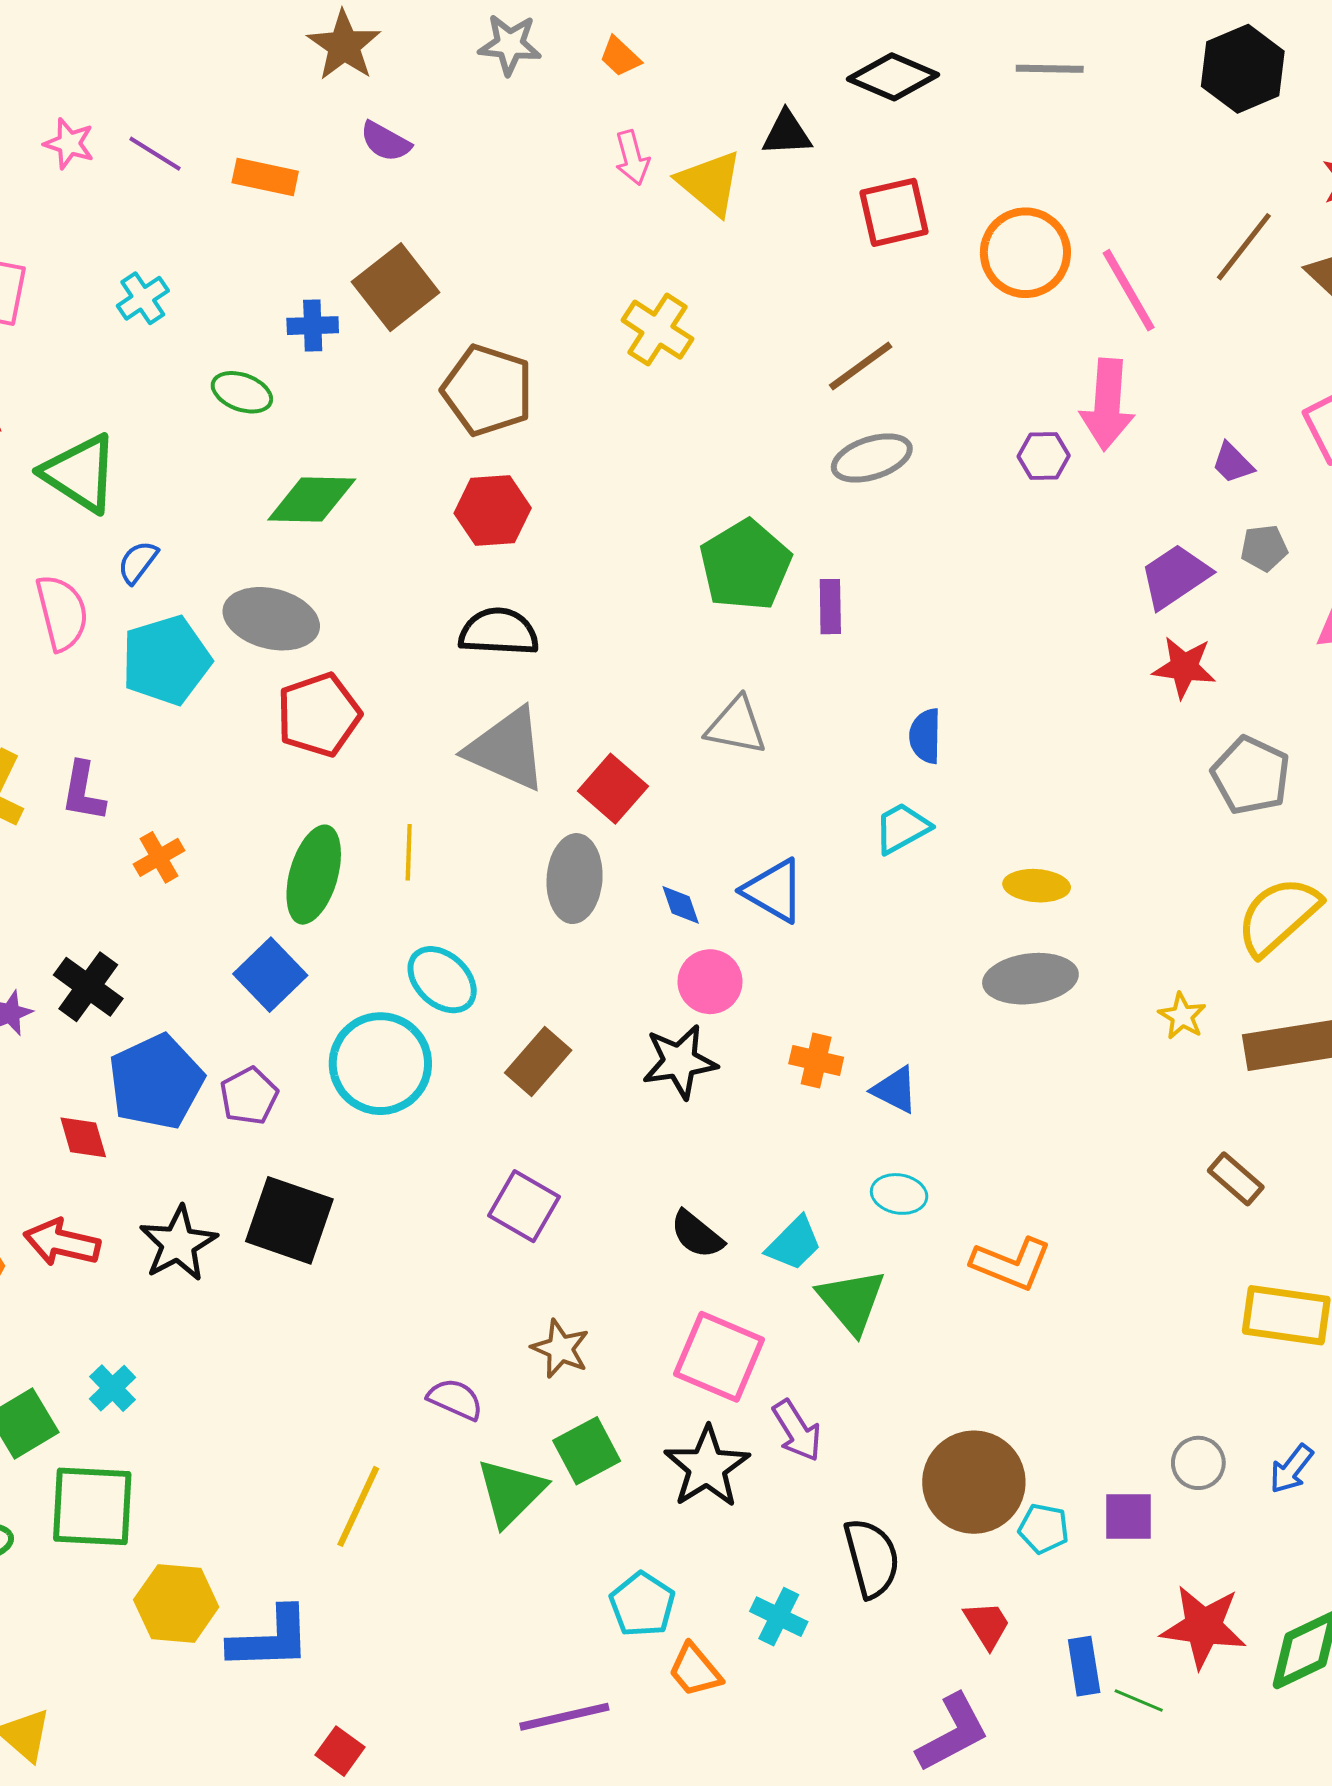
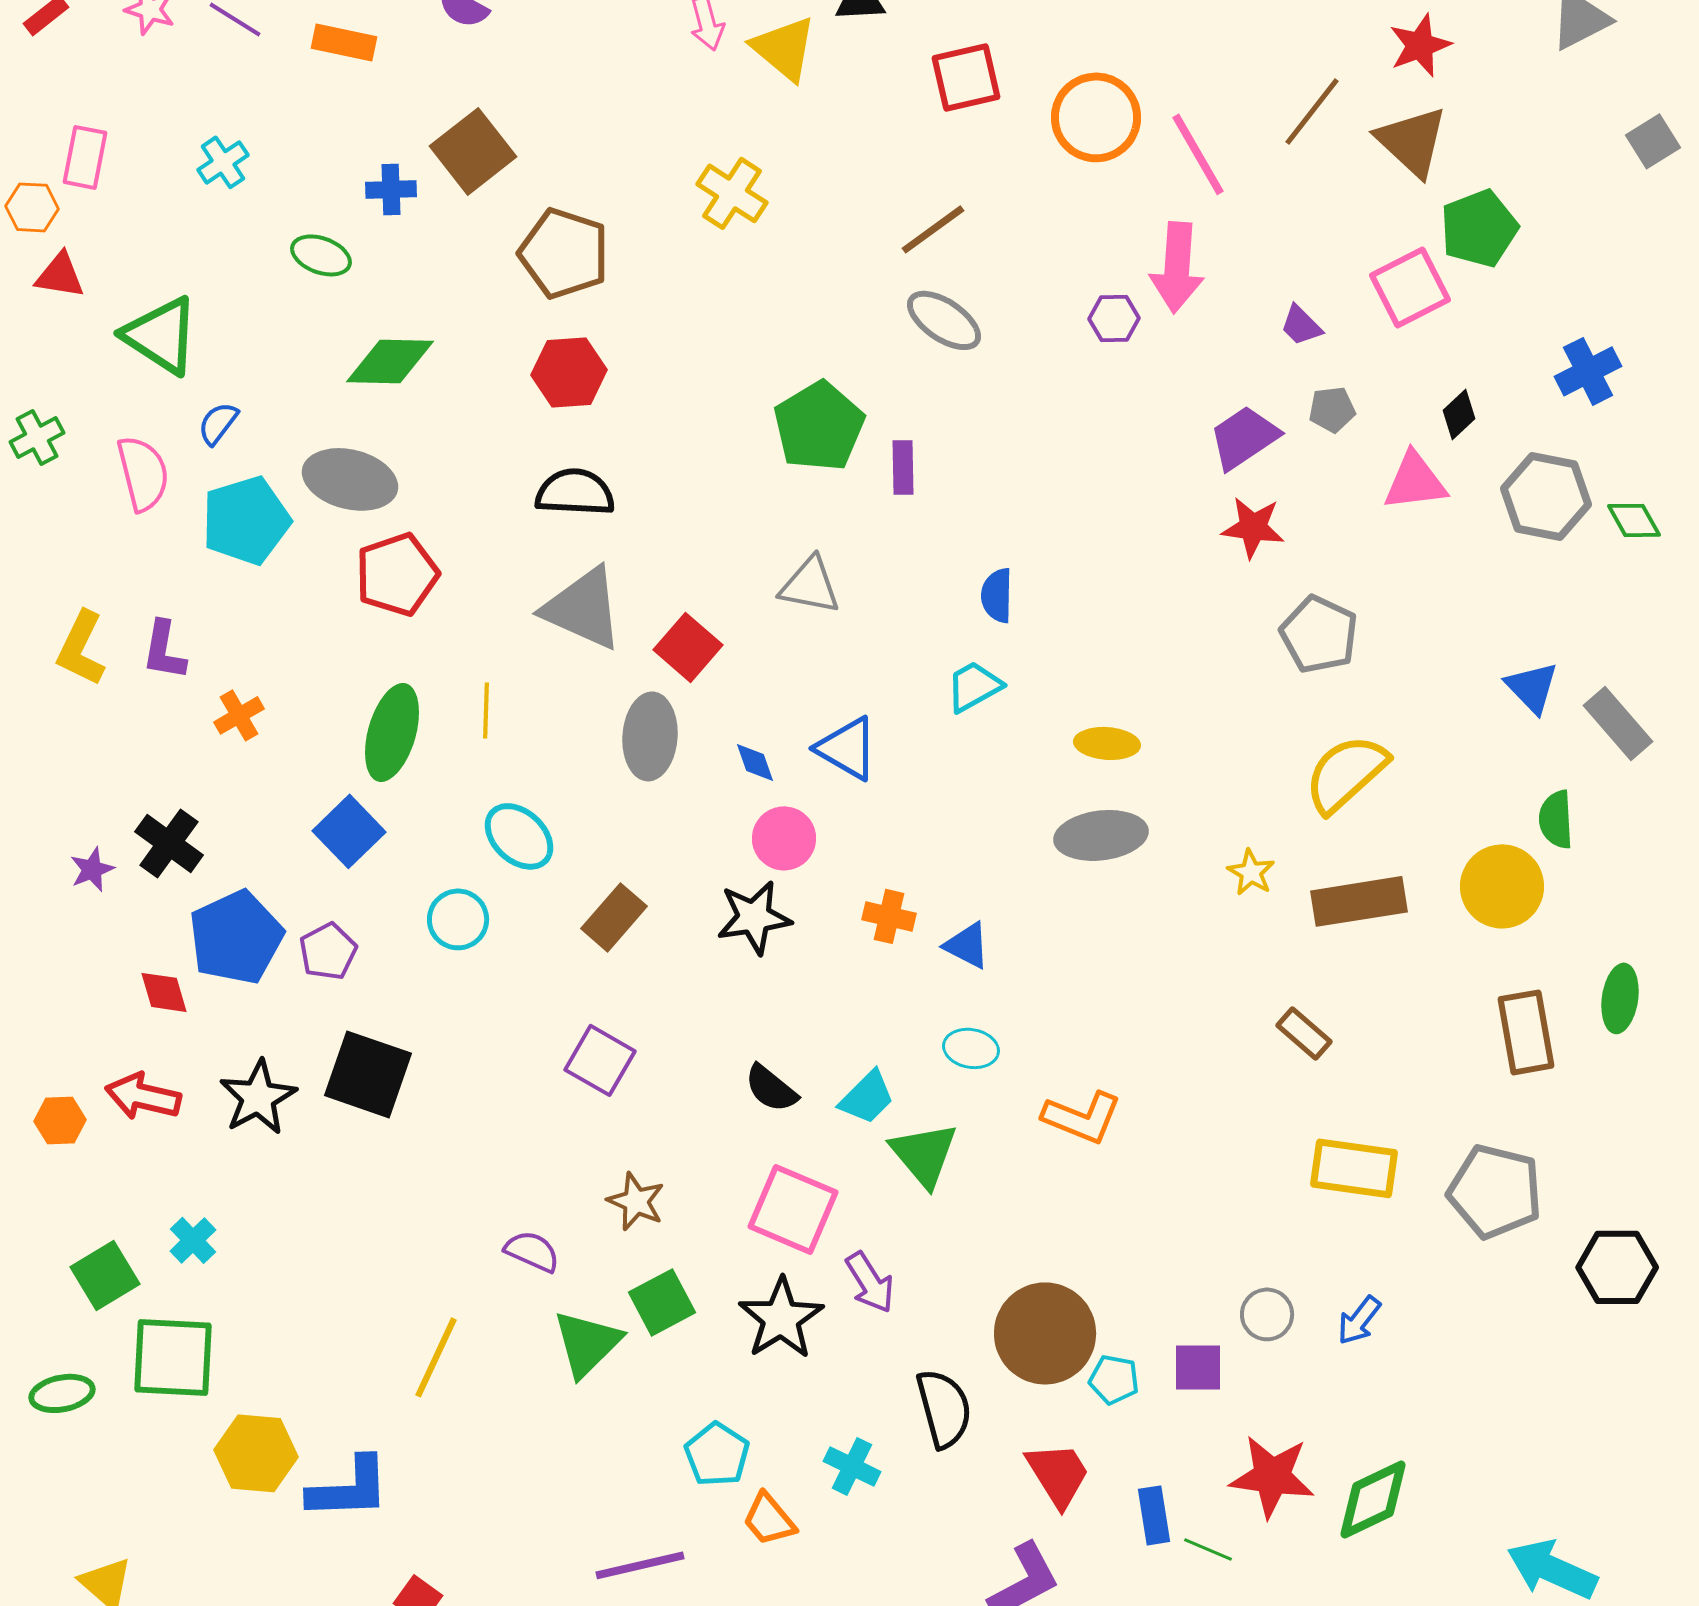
gray ellipse: (872, 458) -> (944, 320), turned 52
cyan circle: (380, 1064) -> (458, 919), size x0.6
red trapezoid: (987, 1625) -> (1058, 1474), size x1.4

